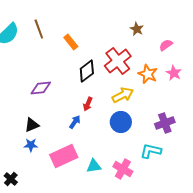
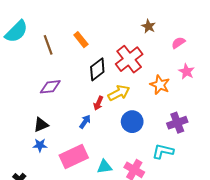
brown line: (39, 29) -> (48, 45), moved
orange star: (148, 74) -> (160, 85), moved
yellow arrow: (123, 95) -> (119, 93), moved

